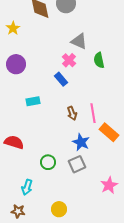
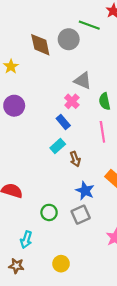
cyan rectangle: (33, 101) -> (58, 146), moved, turned -32
pink line: (93, 113) -> (102, 132), moved

